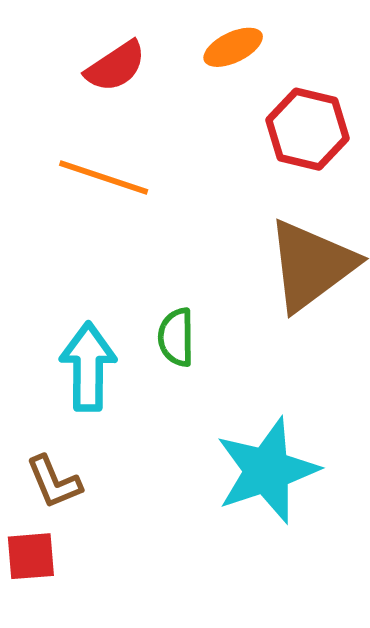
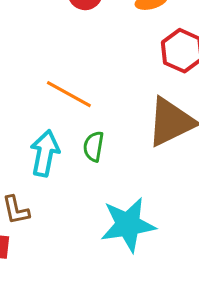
orange line: (104, 178) -> (69, 94), moved

